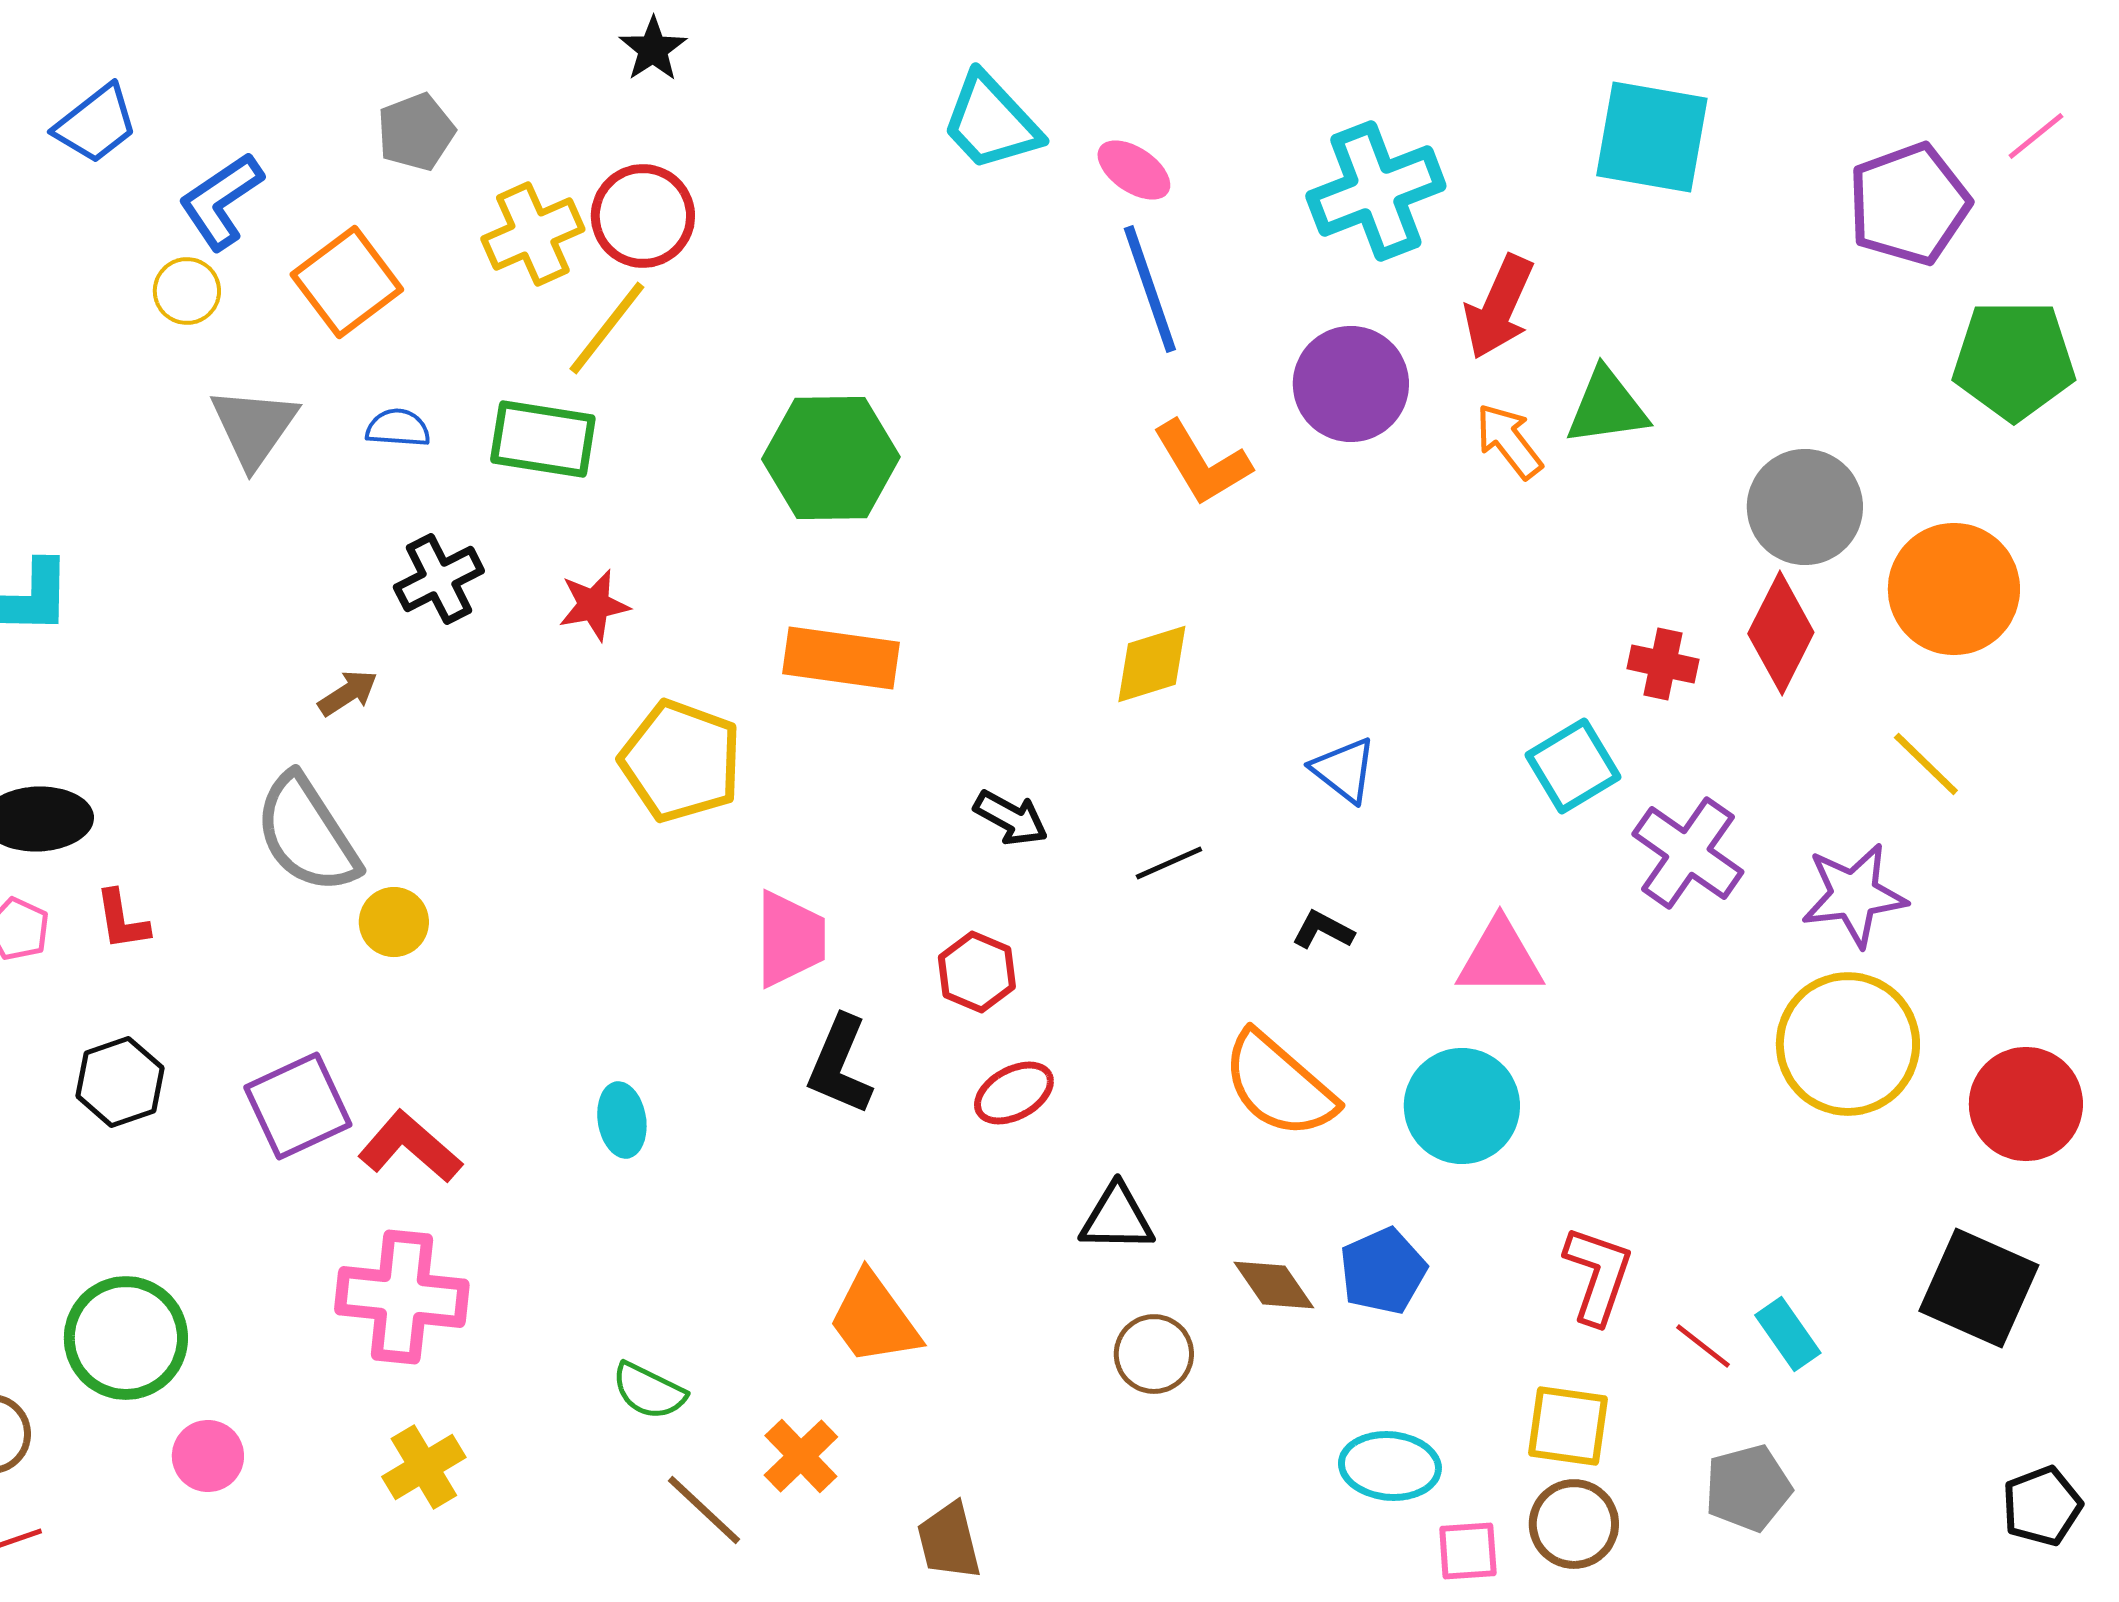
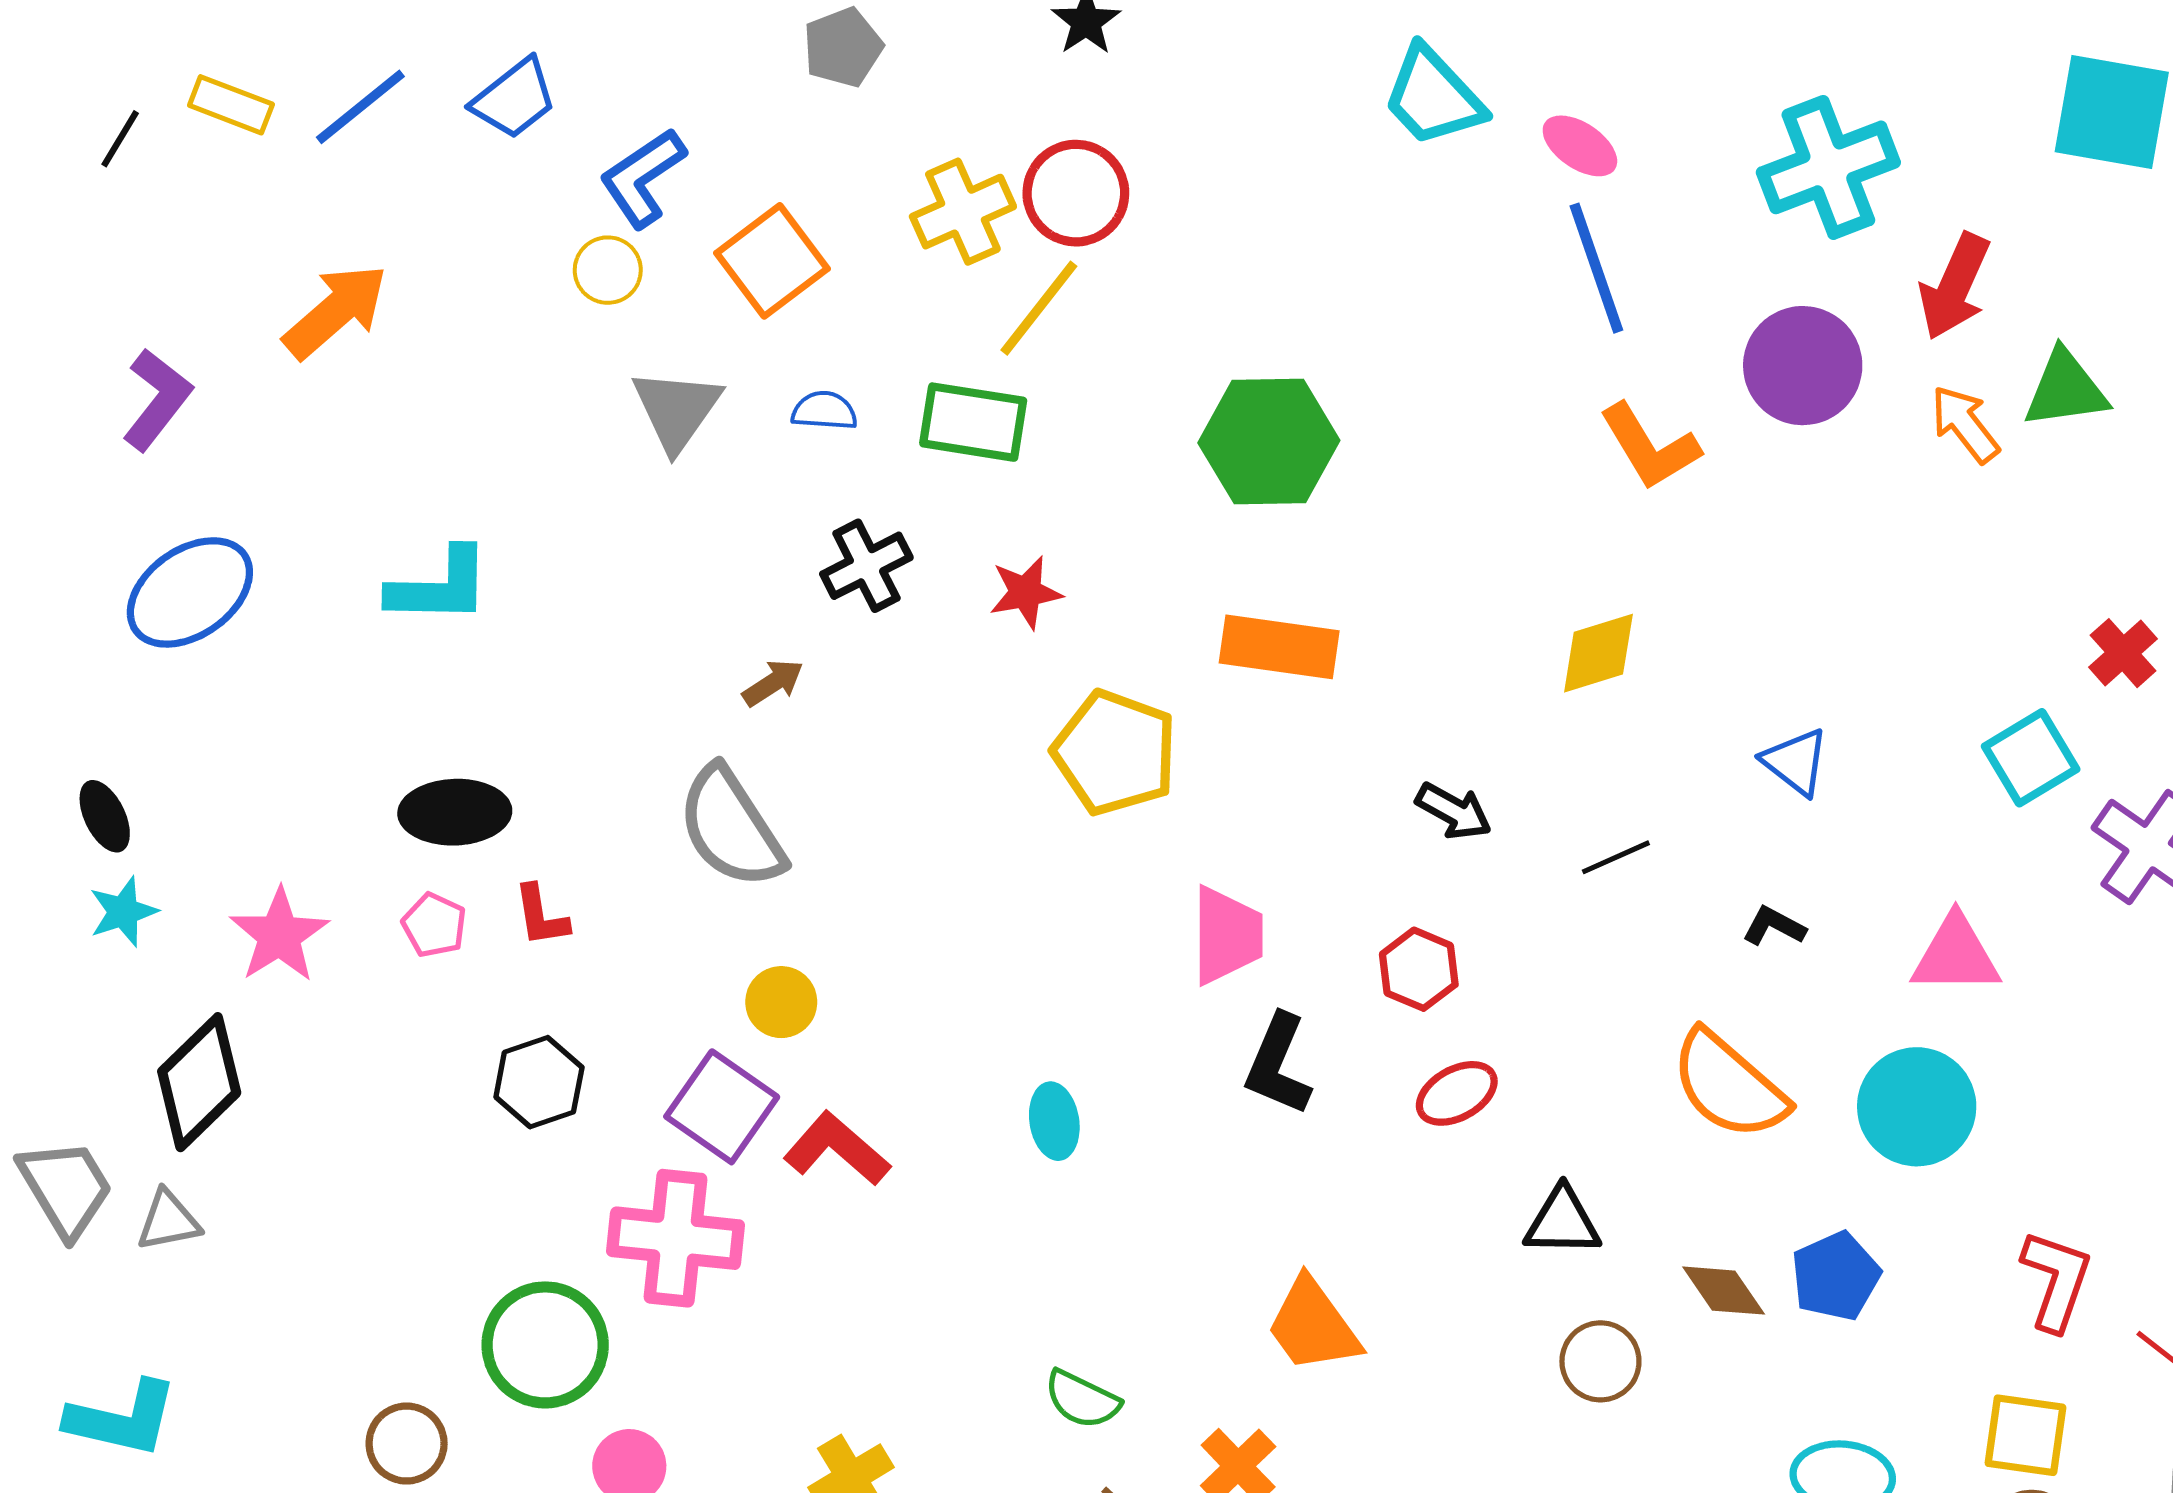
gray pentagon: (416, 132) -> (843, 47), moved
red cross: (1663, 664) -> (2123, 653), turned 36
yellow circle: (394, 922) -> (781, 1002), moved
purple square: (298, 1106) -> (722, 1107), turned -30
pink cross: (402, 1297) -> (676, 1238), moved

